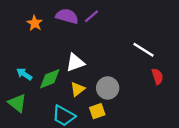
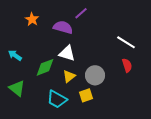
purple semicircle: (67, 16) -> (63, 27), moved
white triangle: (75, 63) -> (67, 53), turned 36
cyan arrow: (24, 74) -> (15, 55), moved
red semicircle: (157, 76) -> (127, 65), moved

